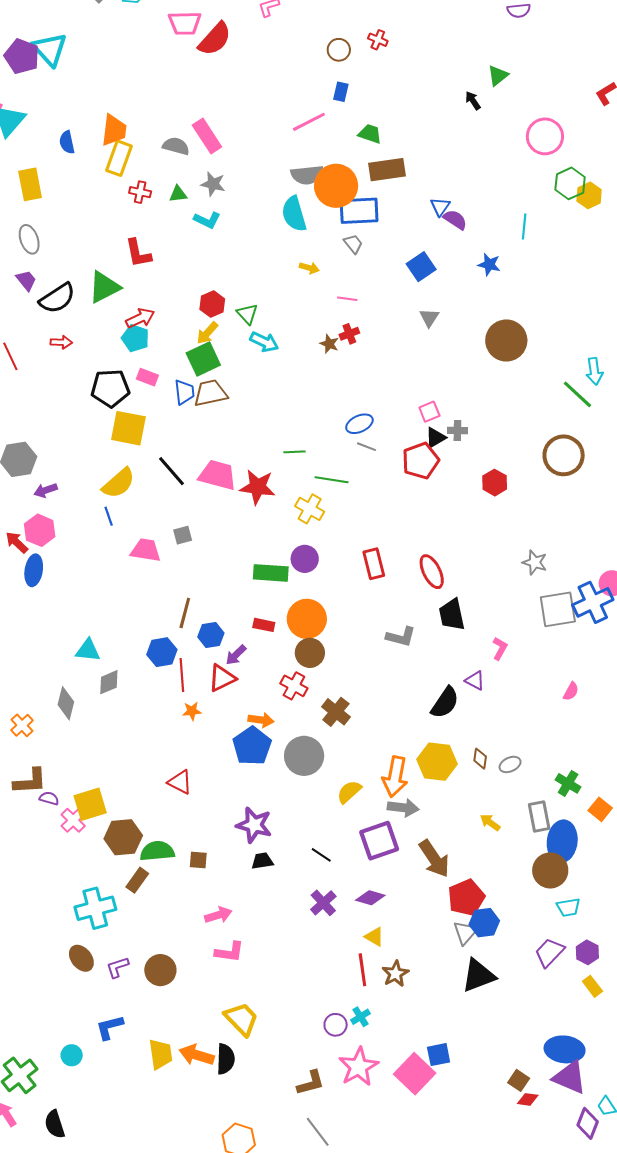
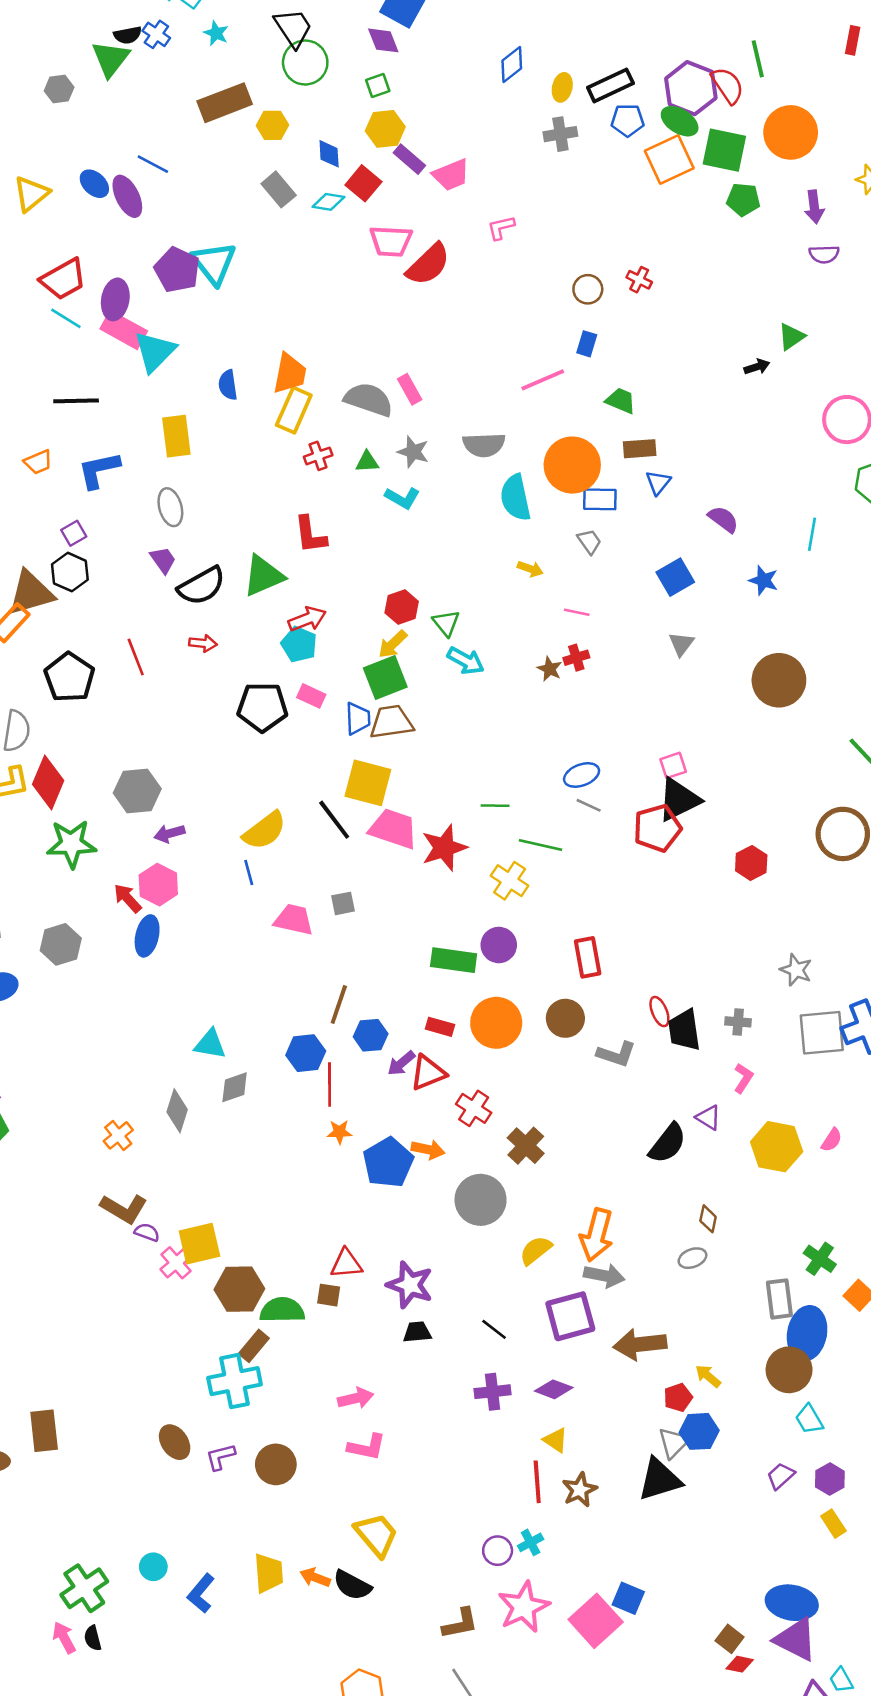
black arrow: (473, 101) -> (757, 367), turned 102
pink rectangle: (207, 136) -> (410, 389), size x0.7
gray semicircle: (176, 146) -> (369, 399), size x1.4
brown rectangle: (387, 170) -> (640, 449), size x0.7
gray semicircle: (307, 175) -> (484, 445), moved
red cross: (140, 192) -> (318, 456), turned -35
blue triangle: (440, 207) -> (658, 482), moved
blue rectangle: (359, 211) -> (600, 499), size x0.7
yellow square: (128, 428) -> (368, 783), moved
gray cross: (457, 431) -> (738, 1022), moved
black triangle: (435, 438) -> (679, 800), size x1.6
red star: (258, 487) -> (444, 848), turned -30
red ellipse: (432, 572) -> (659, 1012), moved, size x0.7
brown circle: (310, 653) -> (565, 1018), moved
red triangle: (222, 678) -> (428, 1073), moved
blue pentagon: (252, 746) -> (388, 1163), moved
yellow hexagon: (437, 762) -> (777, 1147), moved
gray ellipse: (510, 764) -> (692, 1258), moved
brown L-shape: (30, 781) -> (124, 1209), turned 30
red triangle: (180, 782) -> (346, 1264), moved, turned -36
yellow arrow: (490, 823) -> (708, 1376), moved
brown arrow: (434, 859) -> (640, 1344), turned 114
brown square: (198, 860) -> (329, 1295), moved
red pentagon: (466, 898) -> (678, 1398), size x0.6
purple cross: (323, 903) -> (492, 1392), turned 32
cyan trapezoid: (568, 907) -> (809, 1419), turned 65
cyan cross: (95, 908) -> (235, 1381), moved
purple trapezoid: (549, 952) -> (781, 1476), size x0.7
black triangle: (478, 976) -> (660, 1479), moved
blue L-shape: (110, 1027) -> (201, 1593), moved, turned -40
orange arrow: (197, 1055) -> (315, 1578), size x0.7
blue square: (439, 1055) -> (628, 1598), turned 30
black semicircle: (226, 1059) -> (352, 1585), turned 112
black semicircle: (55, 1124) -> (93, 1638), moved, size x0.7

